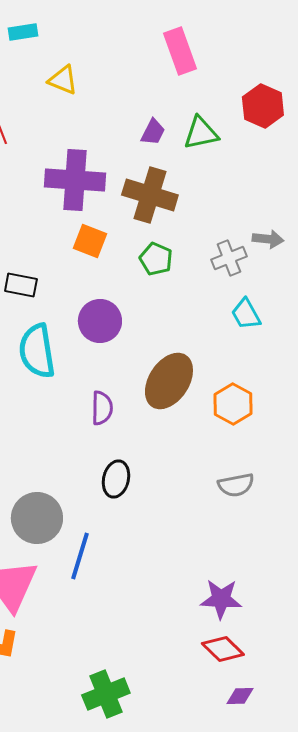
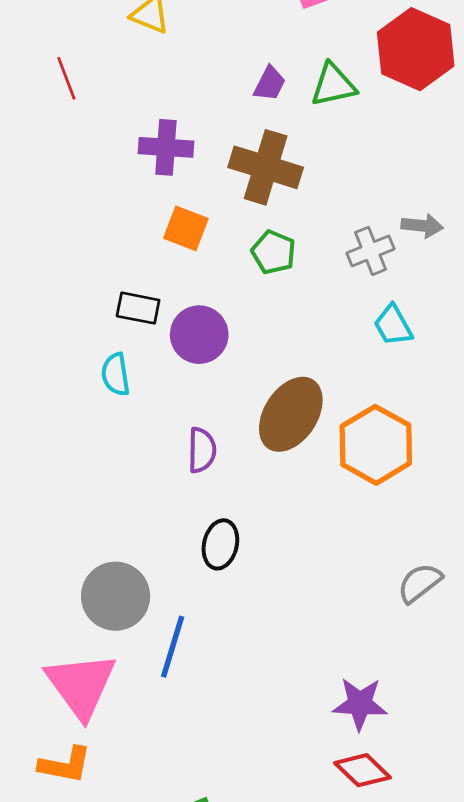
red hexagon: (263, 106) -> (416, 49), size x1.4
purple cross: (75, 180) -> (166, 147), size x0.7
black rectangle: (21, 285) -> (138, 308), moved
cyan semicircle: (37, 351) -> (116, 374), size x0.6
orange hexagon: (233, 404) -> (376, 445), size x1.4
gray semicircle: (236, 485) -> (420, 583), moved, turned 153

